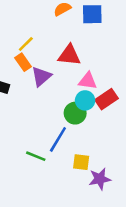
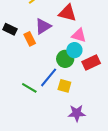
orange rectangle: (23, 62) -> (30, 39), moved
red rectangle: (107, 99) -> (91, 63), moved
yellow square: (81, 162) -> (64, 86), moved

